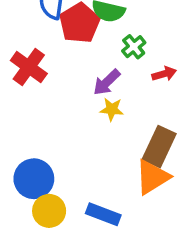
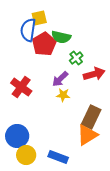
red cross: (29, 67) -> (21, 87), moved
red arrow: (164, 74) -> (94, 74), size x1.5

